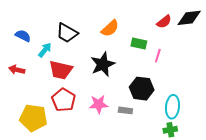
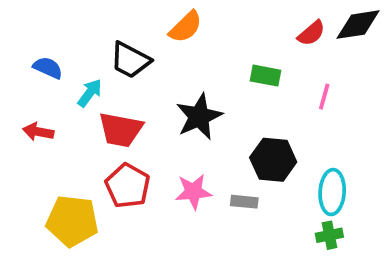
orange semicircle: (110, 28) -> (186, 27), moved
pink line: (158, 56) -> (324, 97), moved

